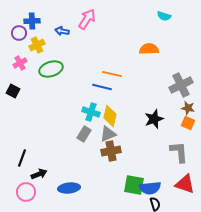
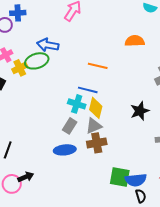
blue arrow: (62, 31) -> (48, 45), moved, size x1.5
yellow cross: (37, 45) -> (20, 68), moved
blue line: (102, 87) -> (88, 90), moved
black arrow: (39, 174) -> (26, 177), moved
blue ellipse: (69, 188) -> (65, 150), moved

